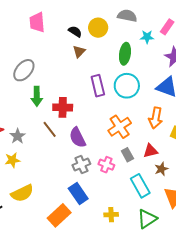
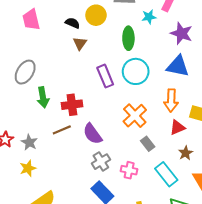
brown line: (50, 129) -> (62, 130), turned -66
red triangle: (150, 151) -> (177, 127), moved
pink cross: (106, 165) -> (129, 170), moved

